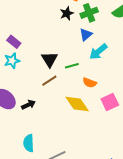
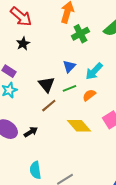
black star: (67, 13) -> (23, 44), moved
blue triangle: (86, 35) -> (69, 66), moved
orange semicircle: (90, 83) -> (89, 95), moved, turned 128

